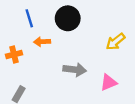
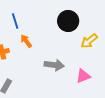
black circle: (68, 18) -> (68, 21), moved
orange arrow: (42, 42) -> (26, 41), turned 56

